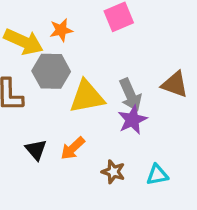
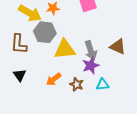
black triangle: (36, 150) -> (20, 75), moved
brown star: (113, 172) -> (77, 84), moved
cyan triangle: (157, 175) -> (103, 85), moved

